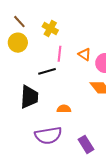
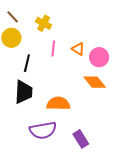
black line: (47, 71) -> (27, 63), moved, turned -60
orange semicircle: (64, 109) -> (58, 104), size x1.6

